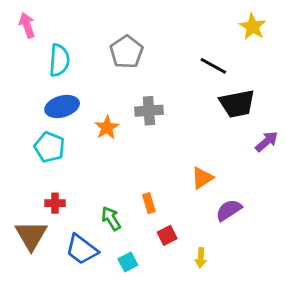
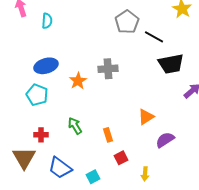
gray pentagon: (126, 52) -> (127, 22), moved
cyan semicircle: (59, 60) -> (47, 21), moved, size x0.7
green arrow: (111, 219) -> (75, 126), moved

